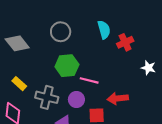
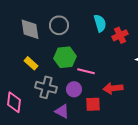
gray diamond: (17, 43) -> (30, 29), moved, turned 30
yellow rectangle: (19, 84) -> (31, 63), moved

